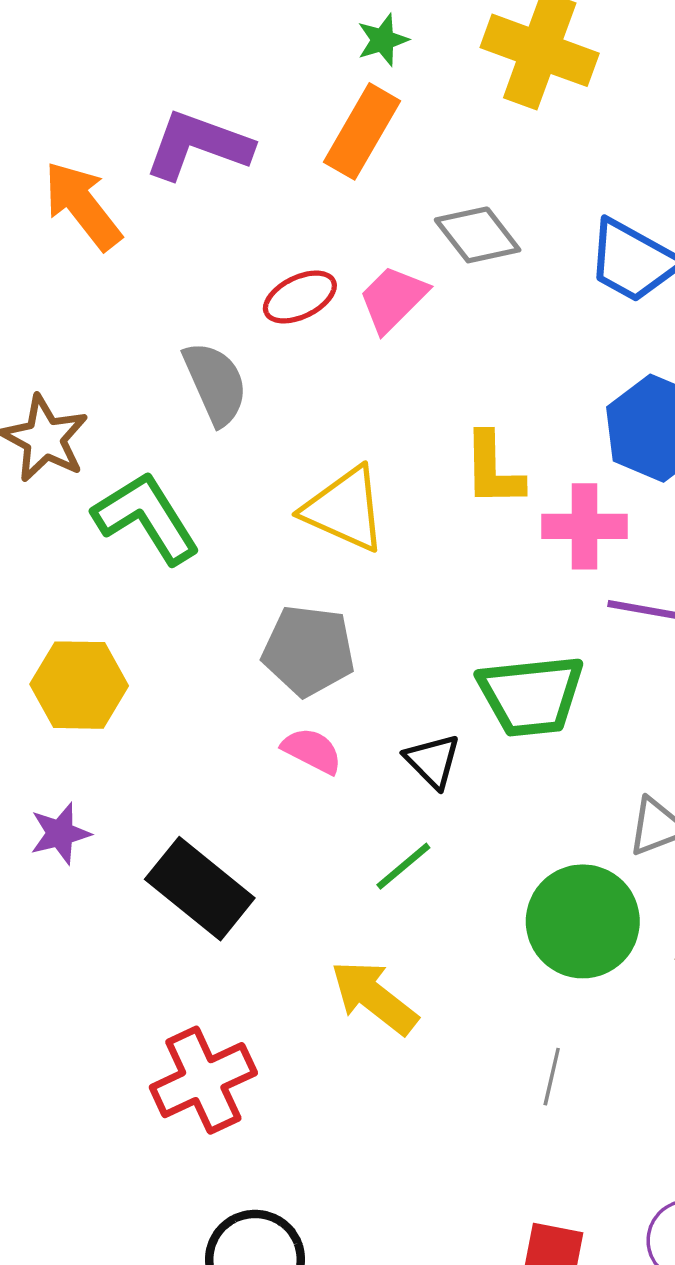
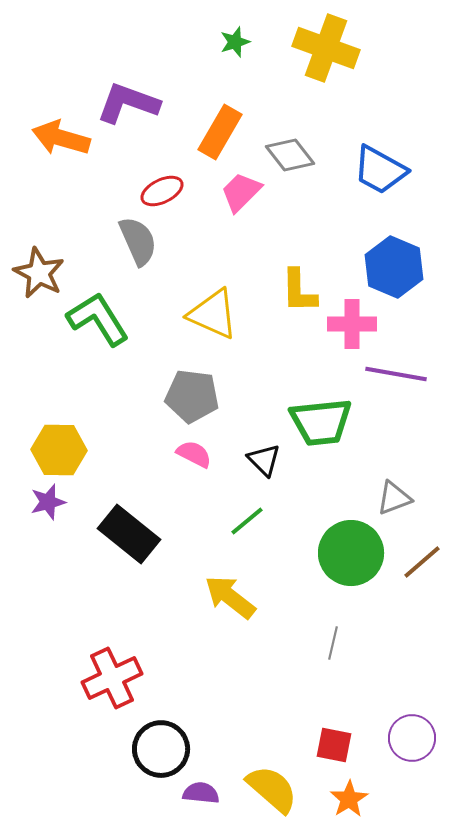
orange rectangle: (362, 131) -> (220, 132), moved
orange arrow: (83, 206) -> (61, 138), turned -36
red ellipse: (300, 297) -> (162, 191), moved
yellow hexagon: (79, 685) -> (59, 450), moved
red cross: (203, 1080) -> (112, 678), moved

